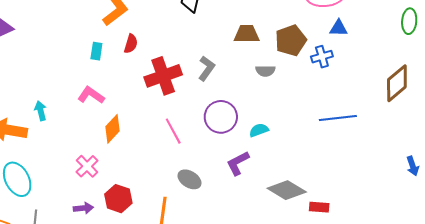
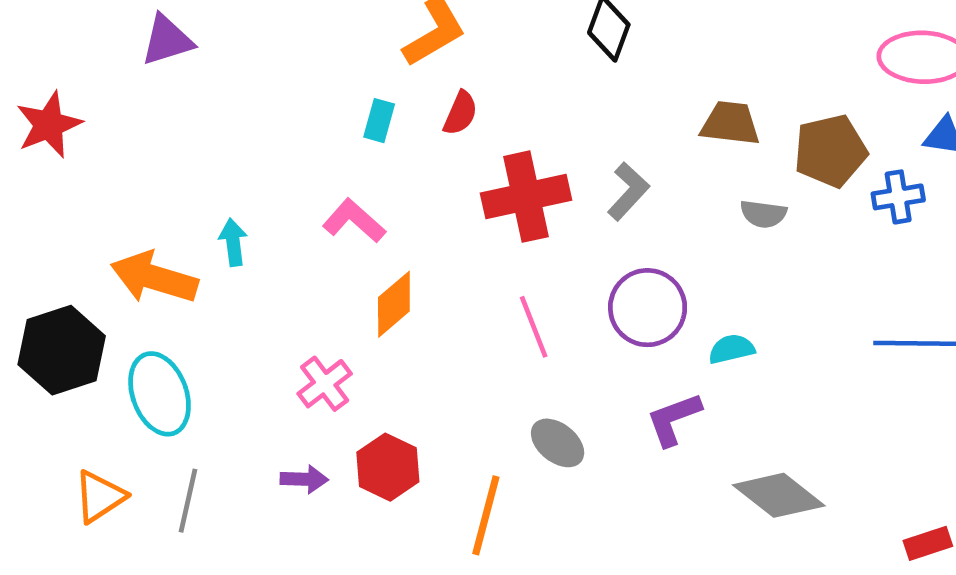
red rectangle: (319, 207) -> (928, 543), moved, turned -30

